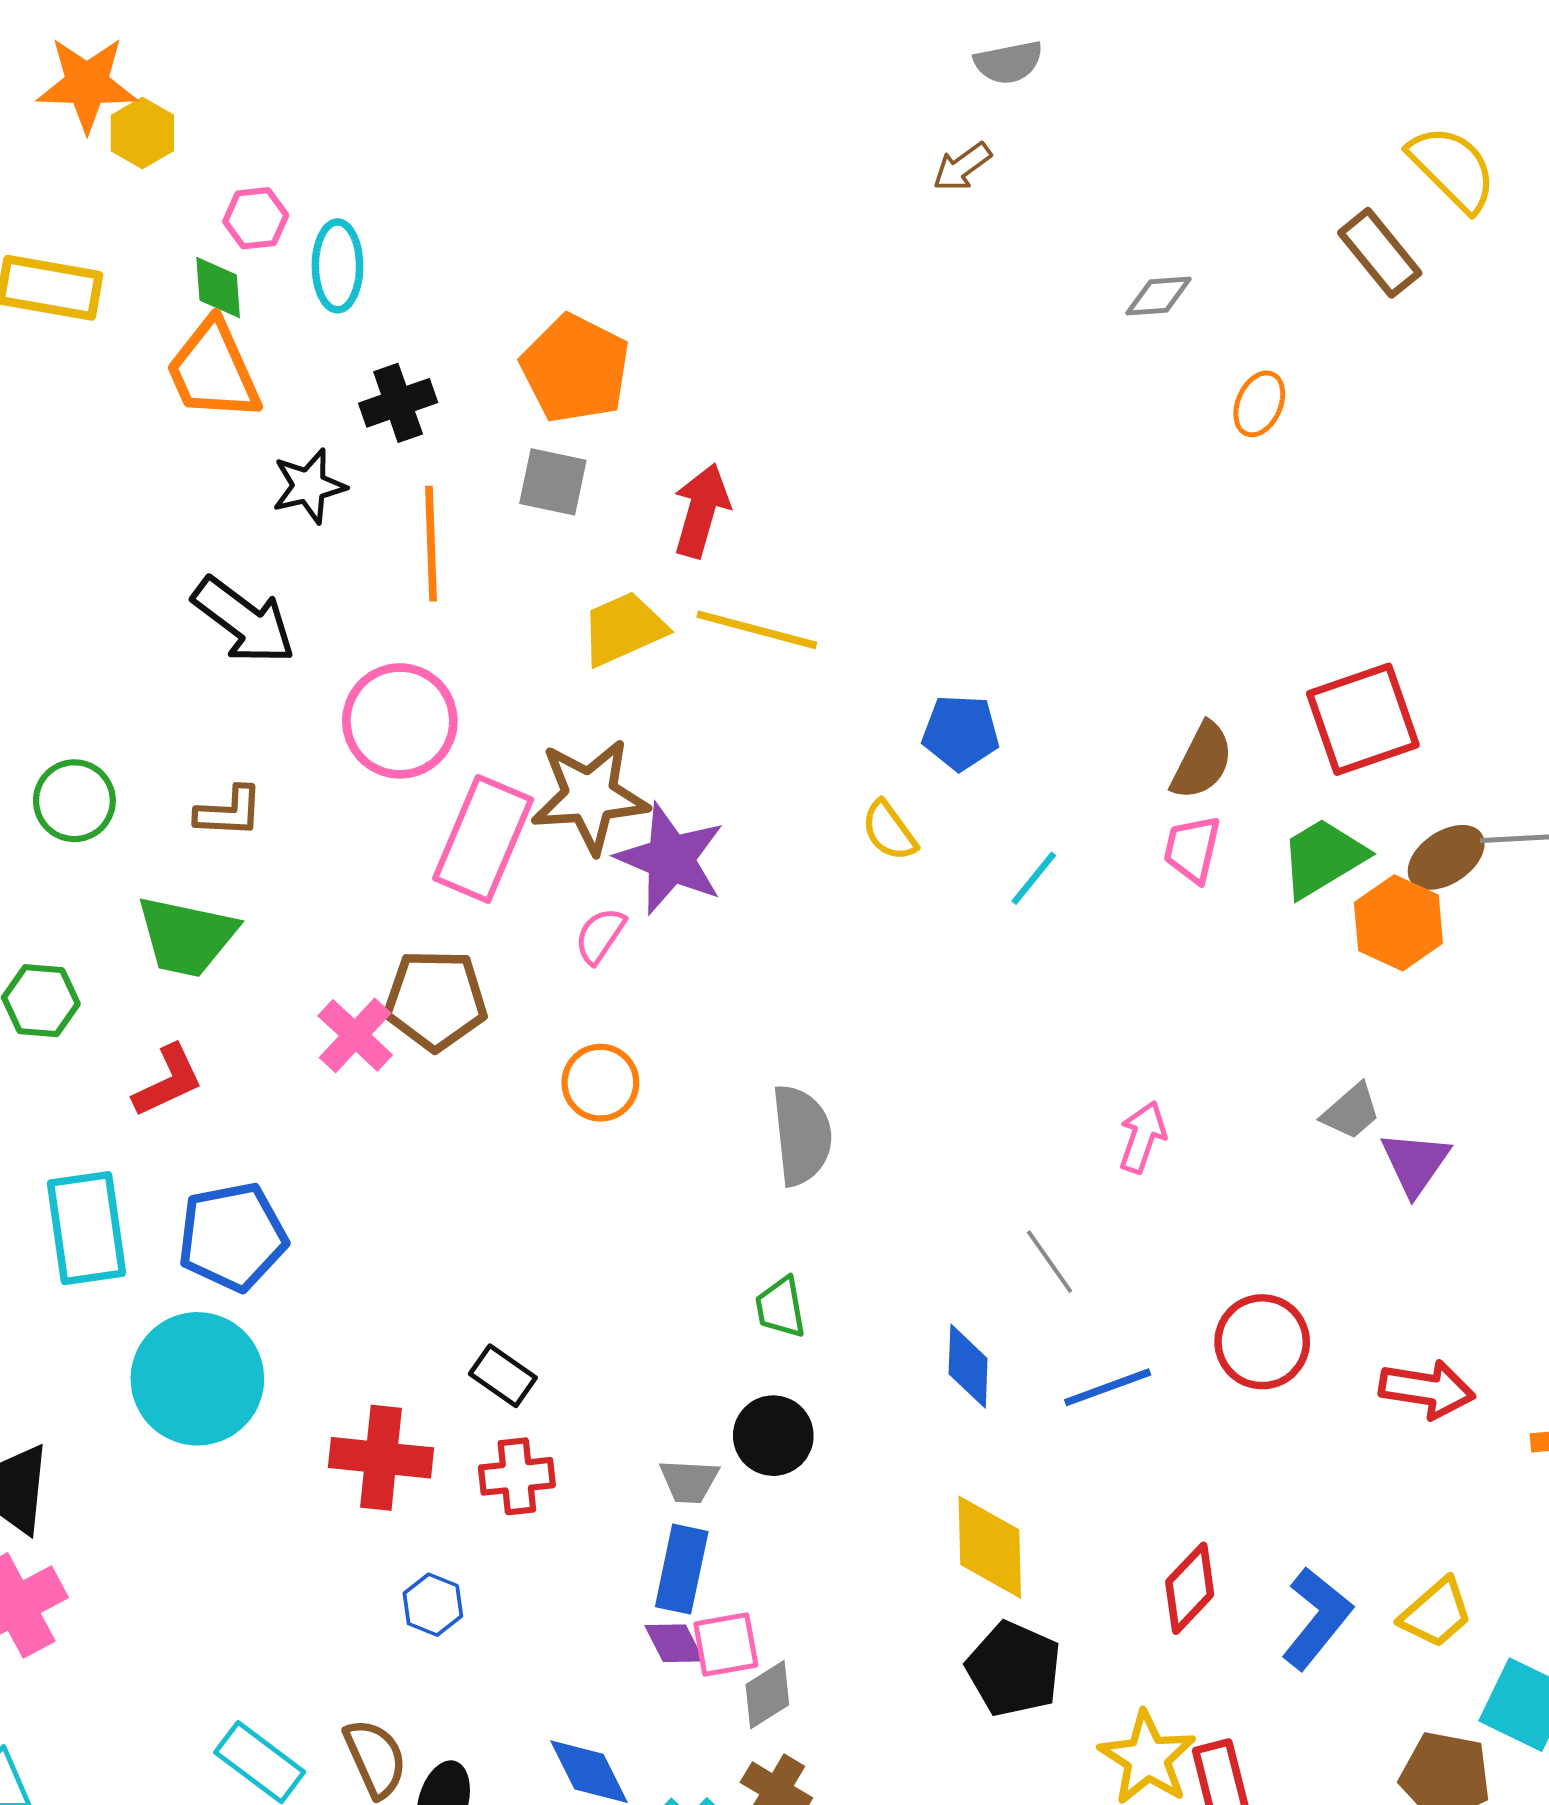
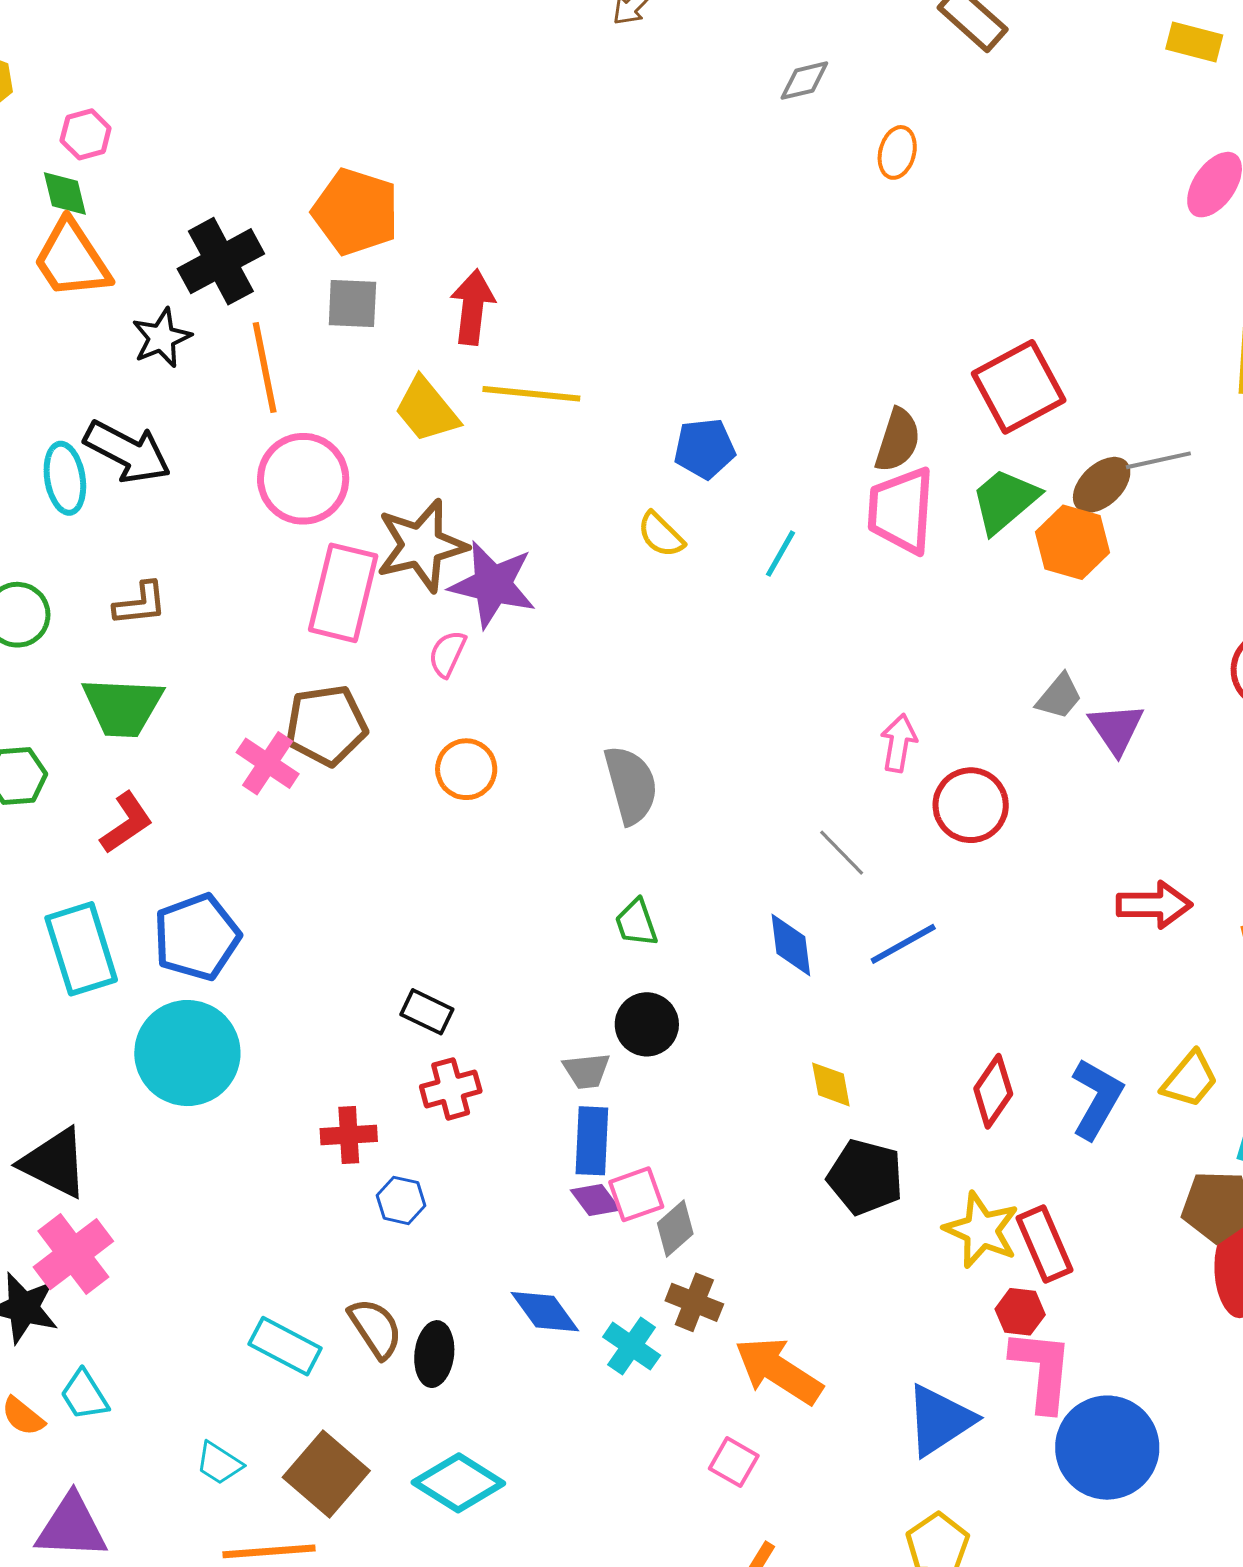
cyan ellipse: (337, 266) -> (65, 478), moved
black cross: (398, 403) -> (221, 261), size x1.4
yellow trapezoid: (624, 629) -> (427, 410), turned -96
pink circle: (400, 721) -> (303, 479), moved
pink trapezoid: (1192, 849) -> (901, 511), size x1.6
red circle: (1262, 1342) -> (971, 805), moved
red cross: (381, 1458) -> (349, 1135), moved, size x0.7
yellow diamond: (990, 1547) -> (831, 1084), size x0.6

